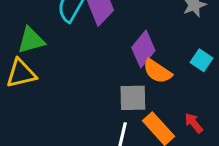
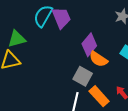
gray square: (133, 98) -> (83, 76), turned 30

